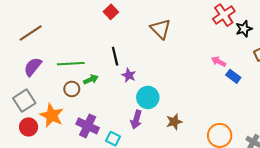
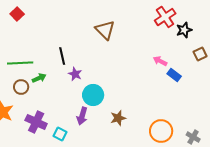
red square: (111, 12) -> (17, 14), moved

